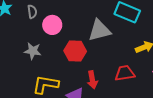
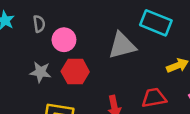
red hexagon: (75, 51) -> (75, 72), moved

